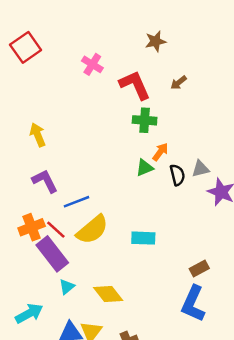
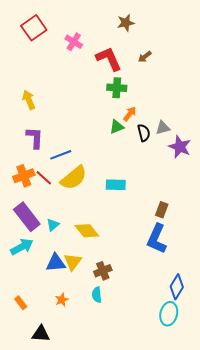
red square: (26, 47) -> (34, 28), moved
purple L-shape: (45, 181) -> (35, 138), turned 30
purple rectangle: (52, 254) -> (27, 217), moved
brown rectangle: (199, 268) -> (162, 210), turned -42

